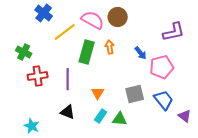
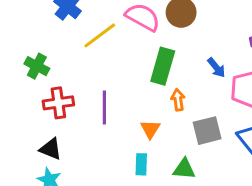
orange arrow: (110, 47) -> (178, 100), moved
green rectangle: (87, 52) -> (163, 66), moved
black triangle: (68, 112) -> (51, 149), moved
cyan rectangle: (101, 116) -> (141, 164), moved, turned -32

